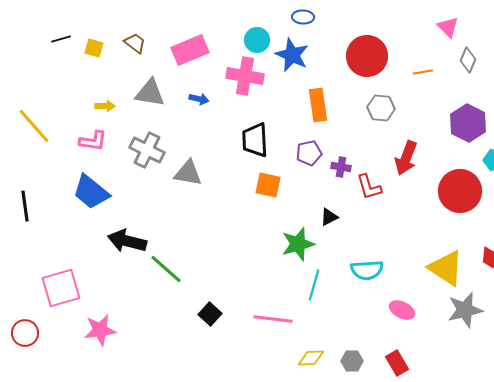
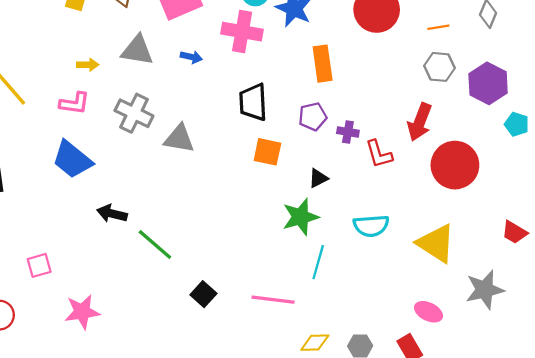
gray hexagon: (381, 108) -> (439, 67), moved
red circle: (460, 191) -> (455, 165), moved
black triangle: (329, 217) -> (318, 178), moved
black arrow: (127, 241) -> (112, 214), size x0.7
yellow triangle: (446, 268) -> (436, 243), moved
cyan semicircle: (367, 270) -> (371, 226), moved
pink square: (61, 288) -> (39, 265), size x0.6
pink ellipse: (402, 310) -> (428, 312), moved

